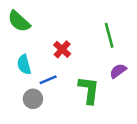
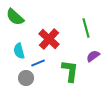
red cross: (62, 49) -> (49, 39), size x1.5

